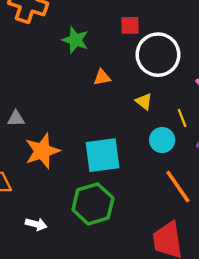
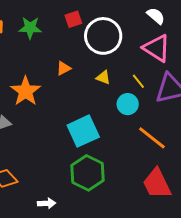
green star: (75, 40) -> (30, 28), moved
orange star: (42, 151) -> (26, 91), moved

